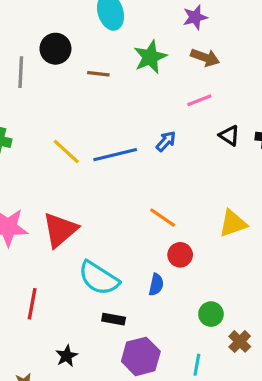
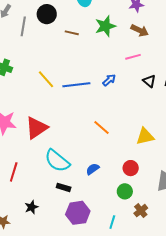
red circle: (180, 255) -> (131, 168), moved
blue semicircle: (156, 285) -> (93, 169), turned -144

